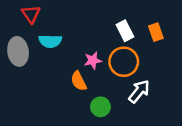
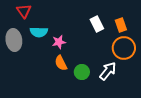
pink star: (93, 60) -> (59, 42), moved
orange circle: (124, 62) -> (124, 48), moved
green circle: (100, 107) -> (82, 72), moved

